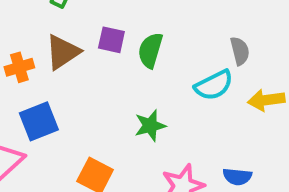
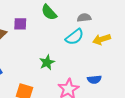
green semicircle: (150, 50) -> (49, 12), moved, turned -48
gray semicircle: (240, 51) -> (84, 18), turned -72

